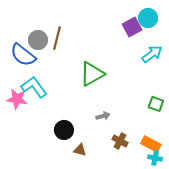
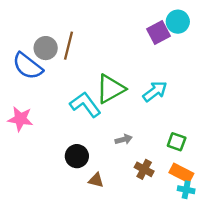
cyan arrow: (152, 54) -> (155, 91), moved
cyan L-shape: (34, 87) -> (85, 104), moved
green square: (156, 104) -> (177, 142), moved

